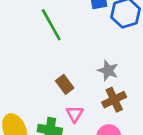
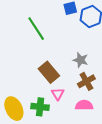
brown rectangle: (65, 84) -> (49, 72), size x1.5

